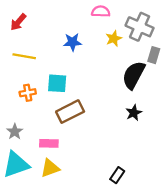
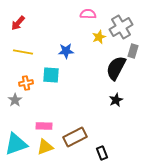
gray cross: (140, 27) -> (121, 27), turned 35
blue star: (72, 42) -> (66, 51), moved
brown rectangle: (70, 112) -> (75, 137), moved
gray star: (15, 132) -> (15, 100), moved
black rectangle: (117, 175) -> (102, 153), turned -56

